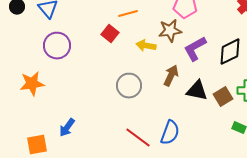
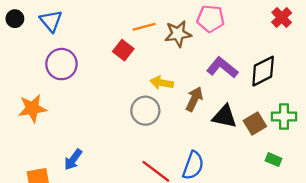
brown star: (170, 31) -> (178, 34), moved
yellow arrow: (146, 46) -> (162, 83), moved
purple L-shape: (195, 49) -> (222, 68), turned 68

